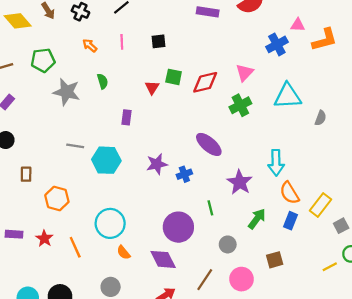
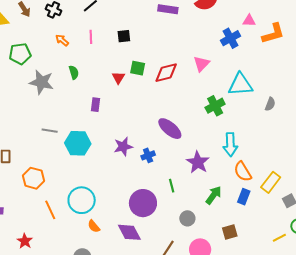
green cross: (240, 105) -> (215, 106), moved
red star: (44, 238) -> (25, 241), moved
orange line: (75, 247) -> (50, 210), moved

